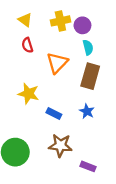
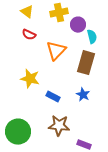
purple circle: (82, 25) -> (78, 25), moved
red semicircle: (27, 45) -> (29, 35), turned -48
cyan semicircle: (88, 47) -> (92, 37), moved

